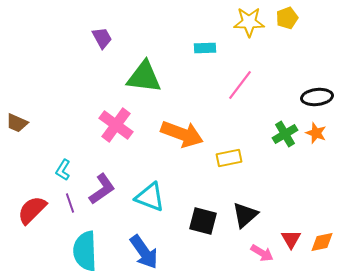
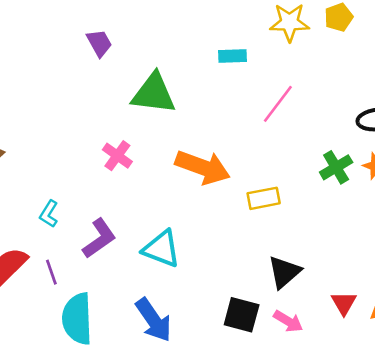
pink cross: (116, 125) -> (117, 156), size x0.7
purple line: (70, 203) -> (51, 272), moved
black square: (203, 221) -> (242, 315), moved
pink arrow: (262, 253) -> (288, 321), moved

